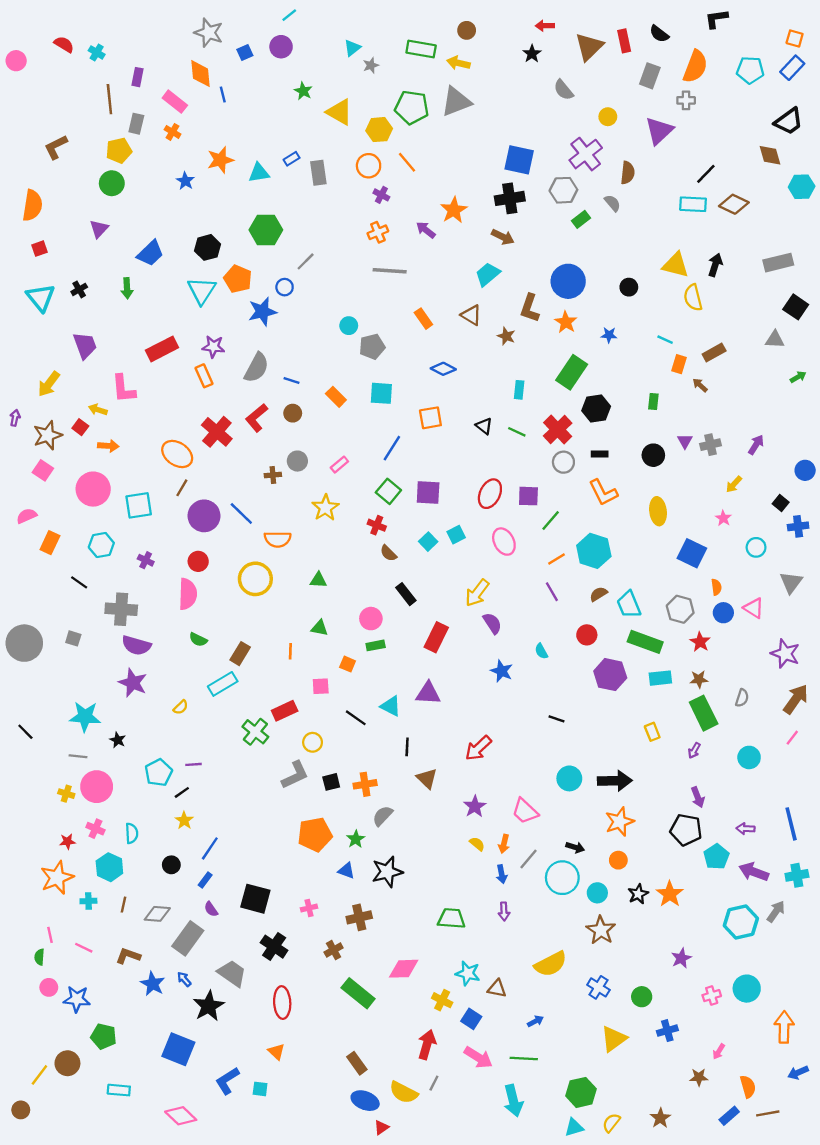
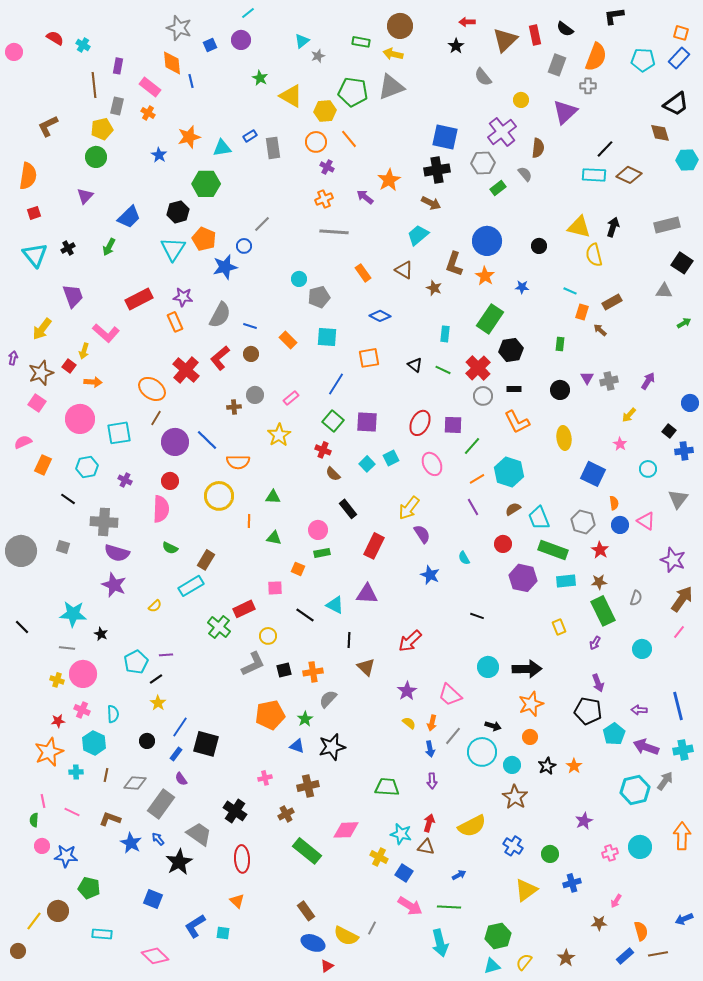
brown circle: (467, 30) -> (400, 26), size x1.6
green rectangle: (421, 49) -> (361, 42), size x0.7
green hexagon: (266, 230) -> (206, 184), moved
green arrow: (127, 288) -> (109, 247), turned 30
pink L-shape: (123, 389) -> (106, 333), turned -44
yellow arrow: (98, 410) -> (84, 351), turned -91
orange line: (290, 651) -> (249, 521), moved
orange star: (670, 894) -> (574, 766), size x0.7
black square: (255, 899) -> (206, 744), moved
orange arrow: (784, 1027) -> (682, 836), moved
red arrow: (427, 1045) -> (429, 823), moved, size x0.7
blue square: (178, 1049) -> (153, 899), size x0.7

